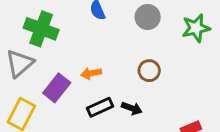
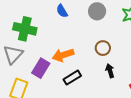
orange arrow: (91, 73) -> (63, 55), size x1.5
black arrow: (132, 108) -> (110, 71), moved, turned -120

